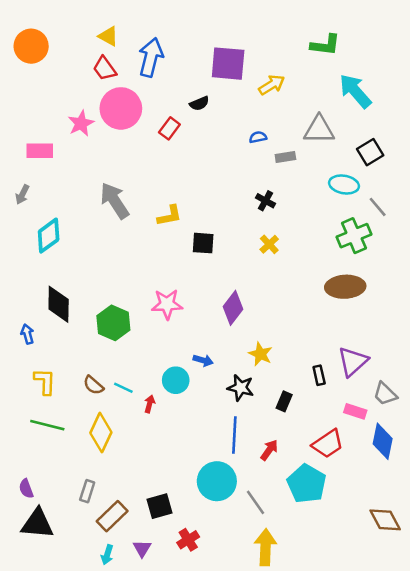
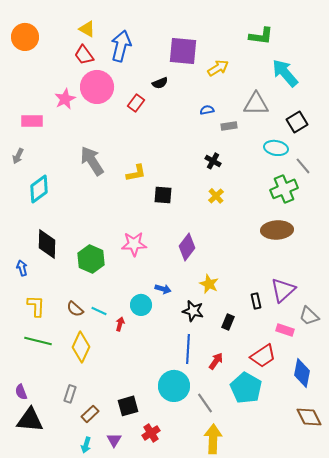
blue diamond: (383, 441) -> (302, 373), moved
brown rectangle: (112, 516) -> (90, 414), size x0.7

